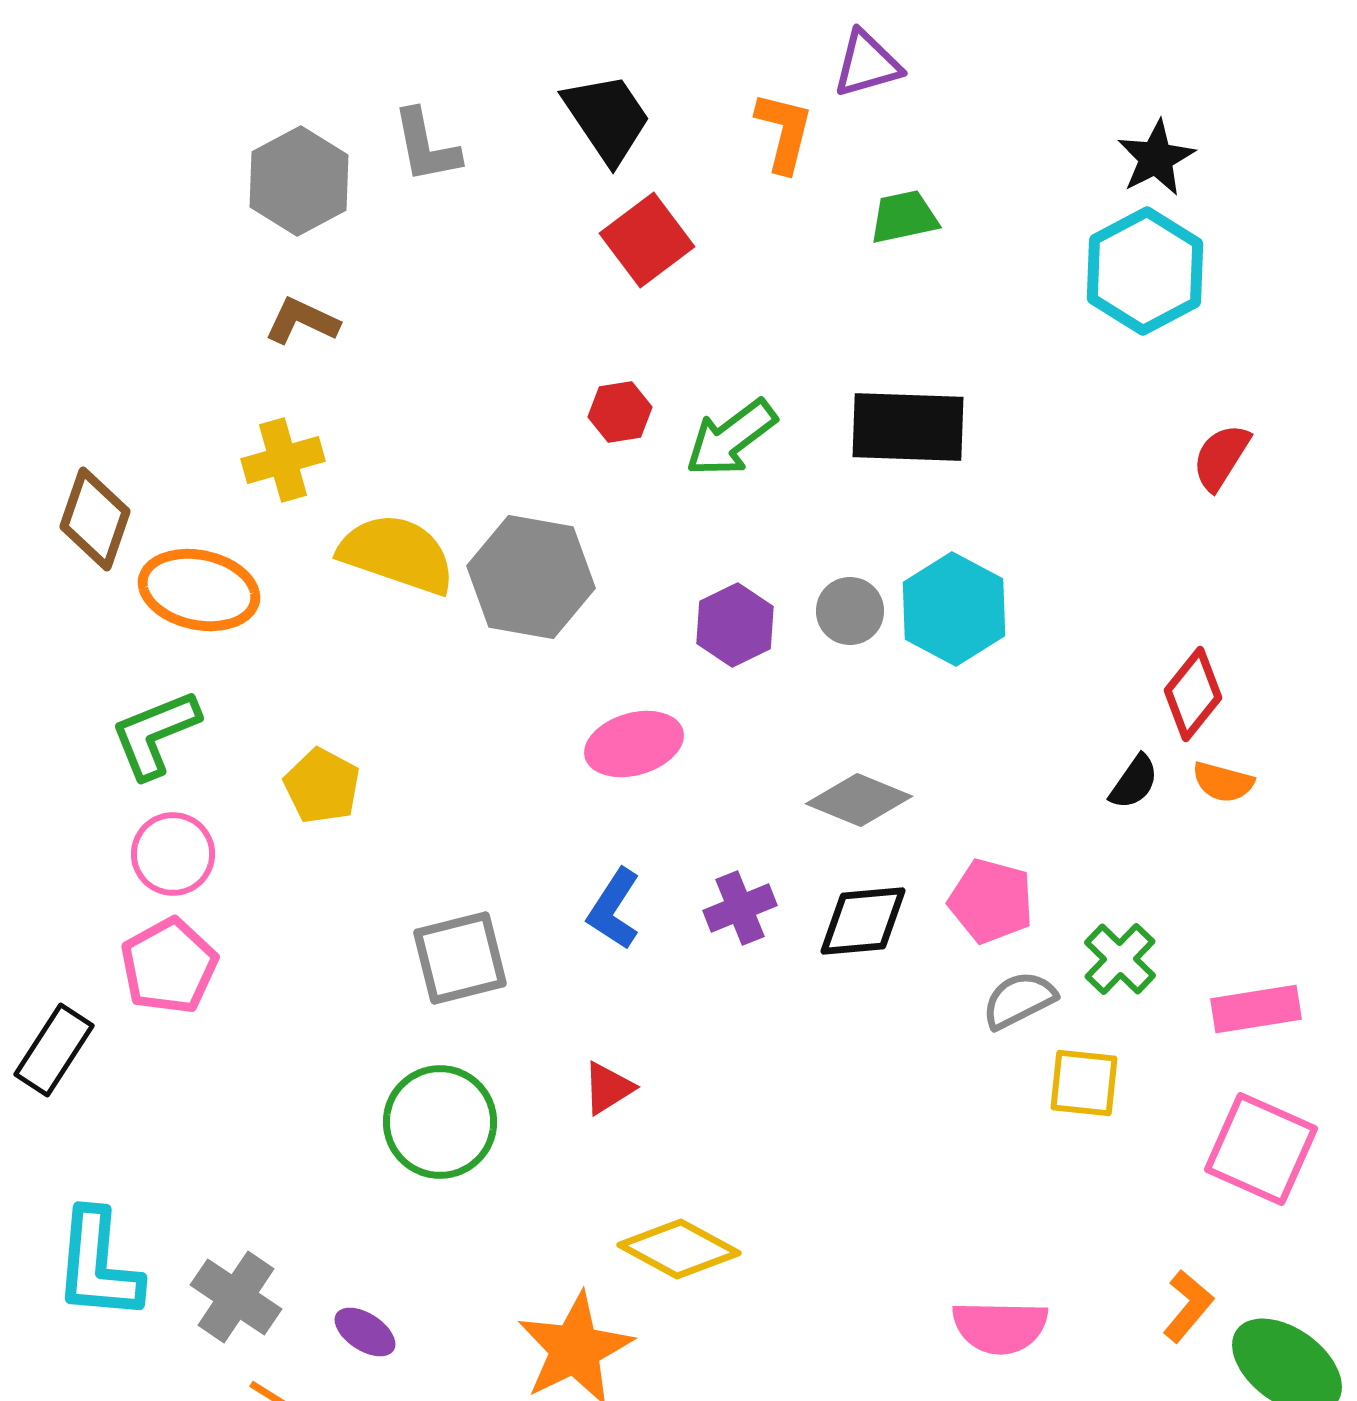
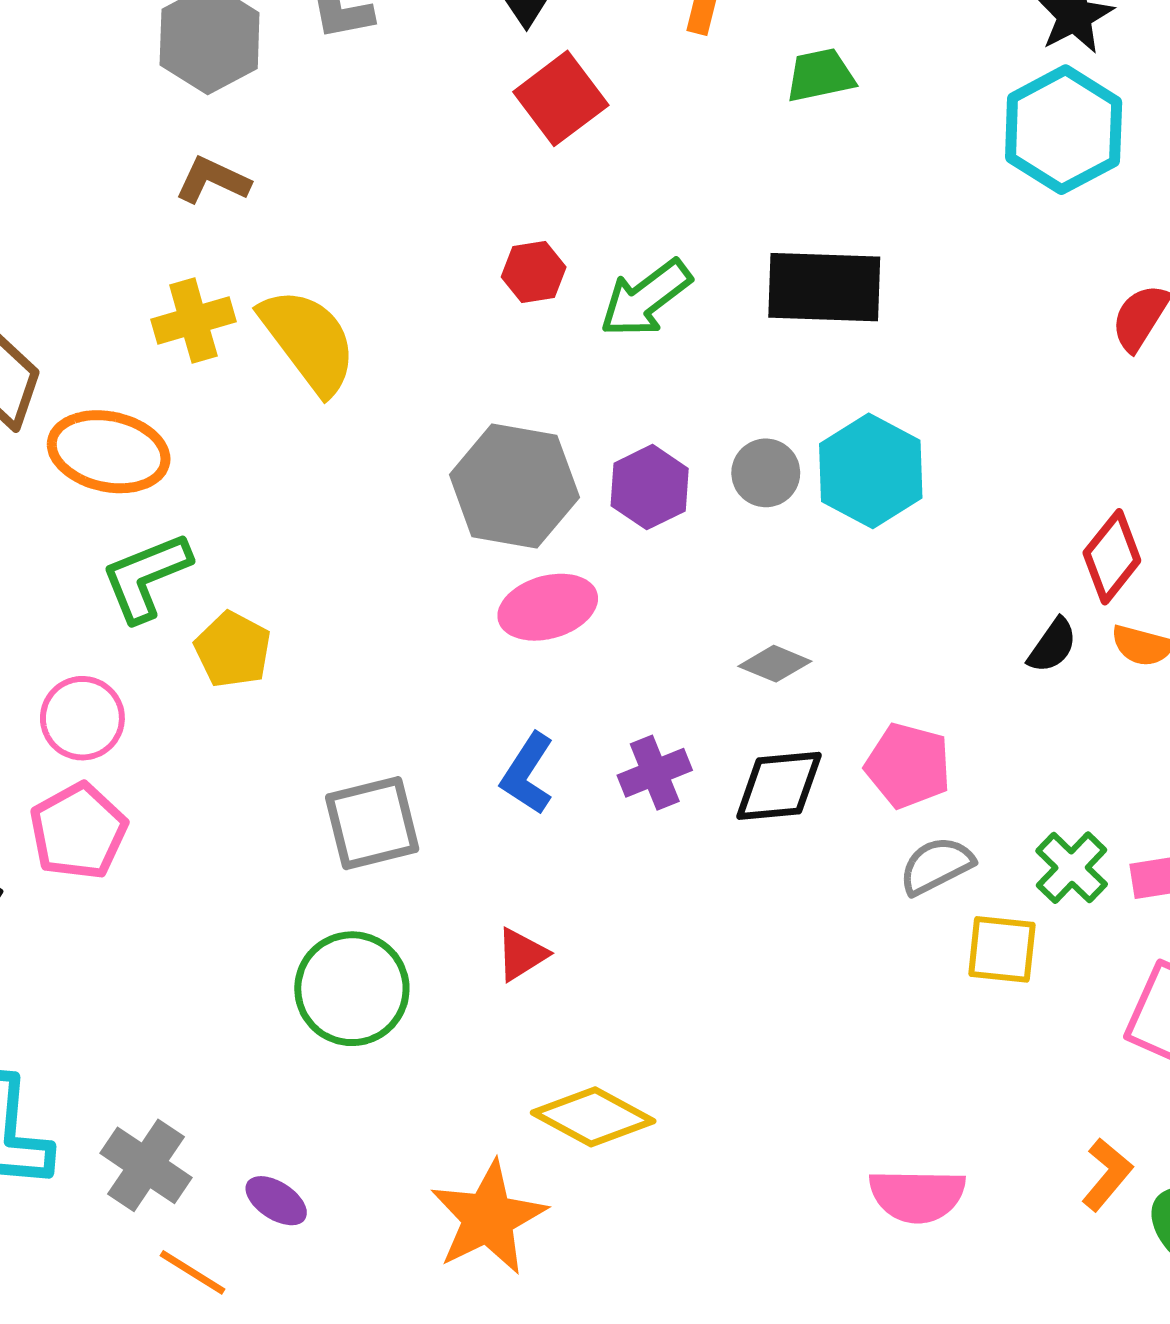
yellow semicircle: (397, 554) -> (309, 341), moved, turned 34
gray hexagon: (531, 577) -> (514, 486), moved
green L-shape: (155, 734) -> (146, 577), moved
gray diamond: (859, 800) -> (775, 664), size x0.7
green cross: (1120, 959) -> (1072, 868), moved

